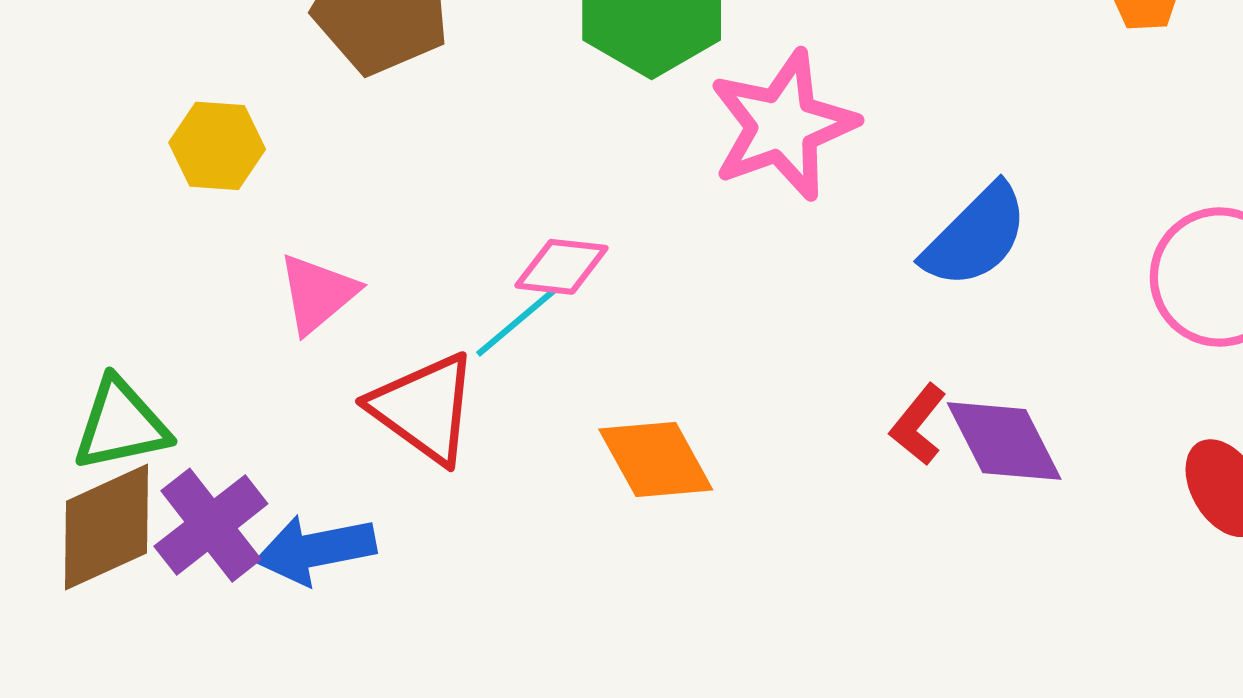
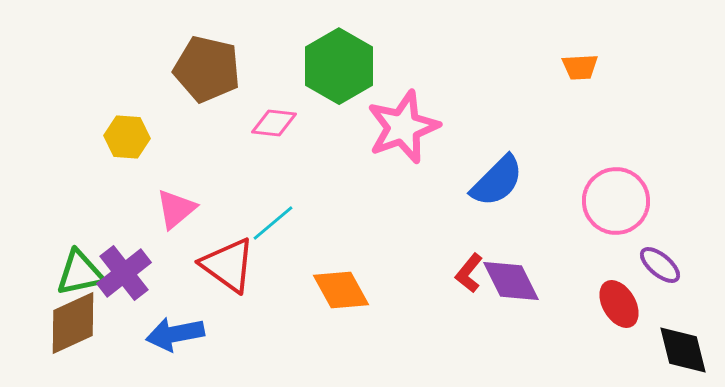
pink diamond: (561, 267) -> (274, 123), moved
purple cross: (211, 525) -> (124, 273), moved

